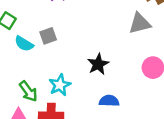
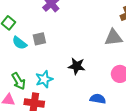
black star: (98, 64) -> (77, 66), turned 30
blue semicircle: (109, 101) -> (98, 99), moved

